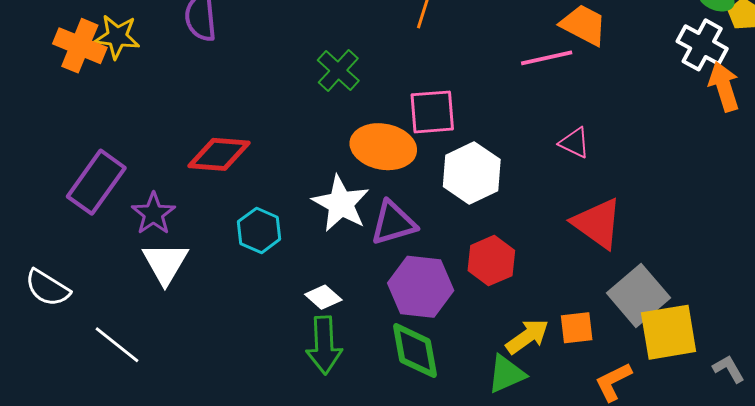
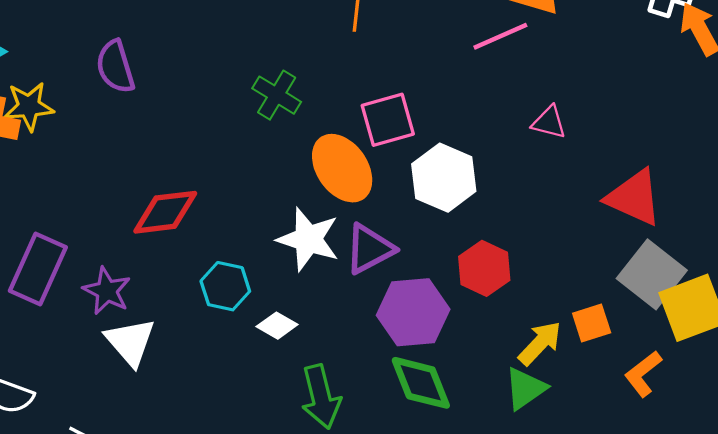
orange ellipse: (383, 147) -> (342, 168), turned 56
red triangle: (597, 223) -> (634, 198), moved
white diamond: (323, 297) -> (277, 326), moved

